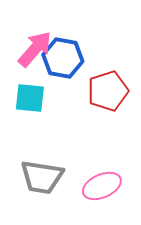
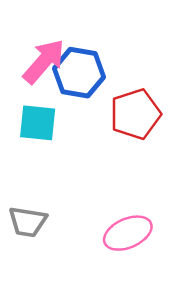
gray trapezoid: (42, 177) -> (28, 222), moved, size x0.7

